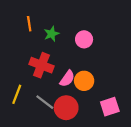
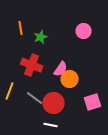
pink circle: (84, 39) -> (84, 31), moved
pink semicircle: (67, 79) -> (61, 69), moved

